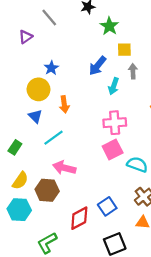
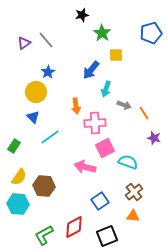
gray line: (49, 17) -> (46, 40), moved
gray arrow: (133, 71) -> (124, 105), moved, turned 112
orange arrow: (64, 104) -> (76, 106), moved
pink cross: (115, 123) -> (95, 123), moved
pink arrow: (64, 168) -> (85, 167), moved
red diamond: (79, 218) -> (74, 227), moved

